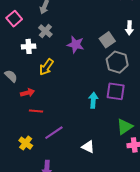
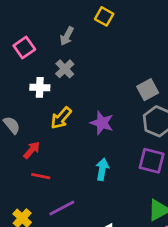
purple star: (76, 45) -> (102, 123), moved
red arrow: (27, 93) -> (32, 150), turned -40
cyan arrow: (93, 100) -> (102, 169), moved

